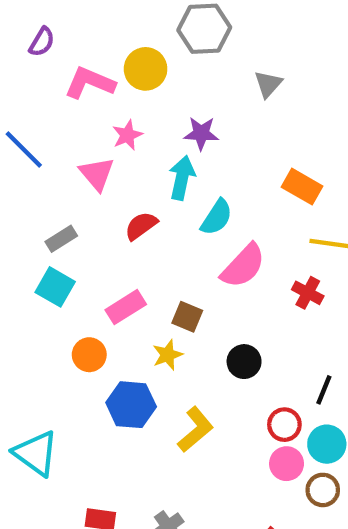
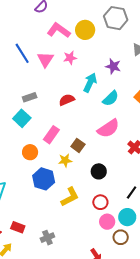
purple star: (201, 133) -> (113, 66), moved
pink triangle: (97, 174) -> (45, 59), moved
cyan semicircle: (217, 217) -> (111, 98), moved
pink rectangle: (126, 307) -> (51, 135), turned -36
red circle: (284, 425) -> (100, 202), moved

